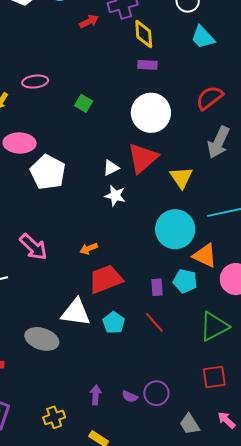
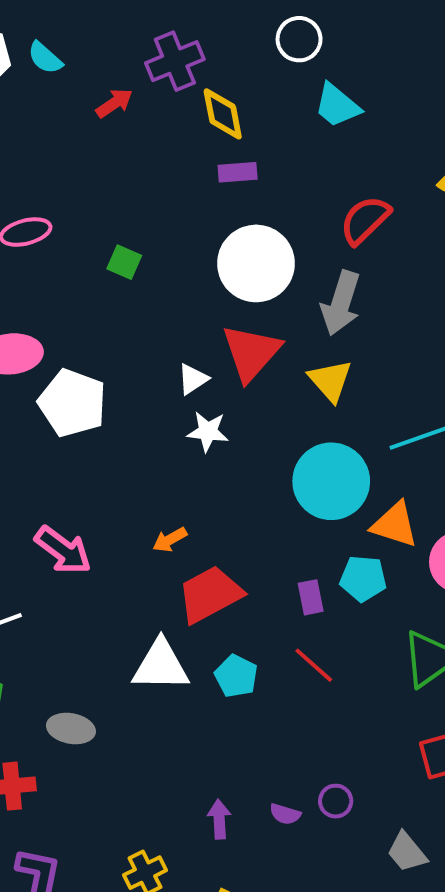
gray arrow: (219, 142) -> (341, 303), moved
gray ellipse: (42, 339) -> (71, 729), moved, size x0.7
purple circle: (156, 393) -> (336, 801), size x0.7

